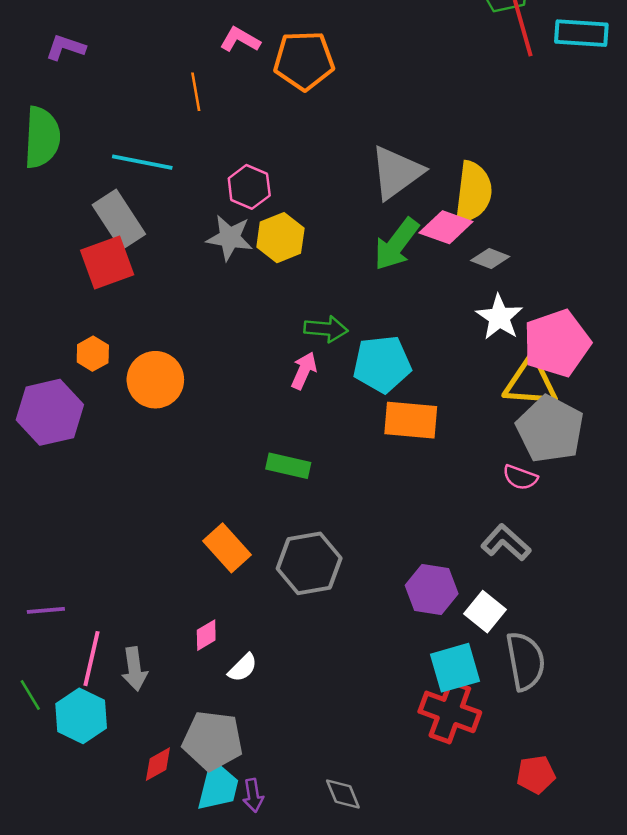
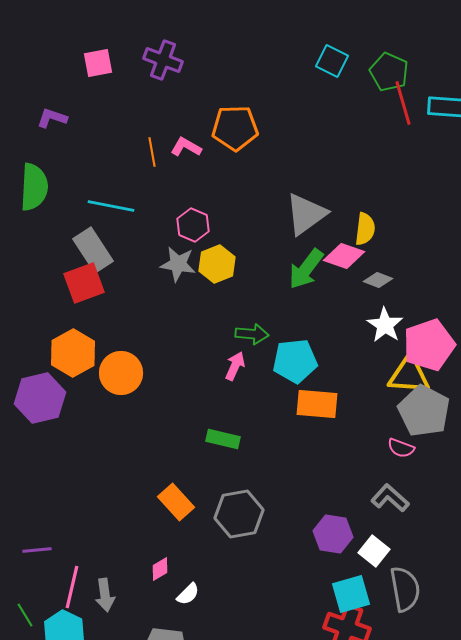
pink L-shape: (240, 40) -> (186, 147), moved
yellow semicircle: (473, 192) -> (365, 229), size x0.7
orange hexagon: (93, 354) -> (73, 353), size x1.8

